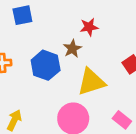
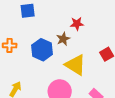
yellow triangle: (91, 82) -> (75, 65), turned 45

